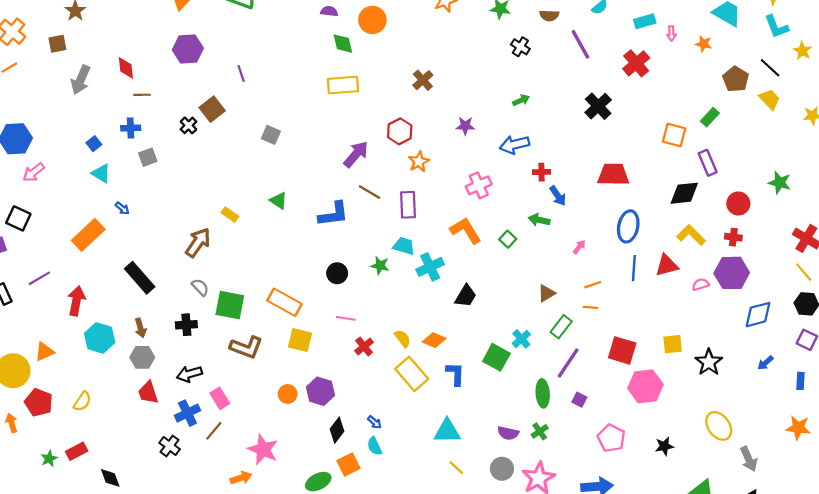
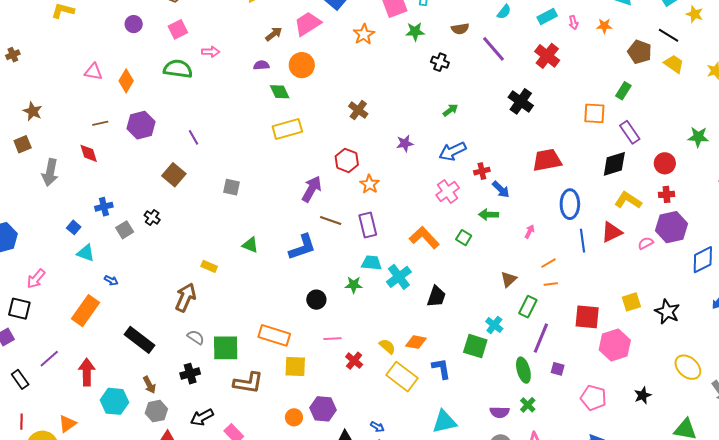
brown line: (142, 95) -> (100, 123), moved
black cross: (188, 125) -> (152, 217), moved
pink arrow: (34, 172) -> (36, 279), moved
pink cross: (479, 185) -> (448, 192), moved

